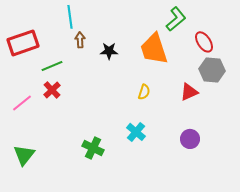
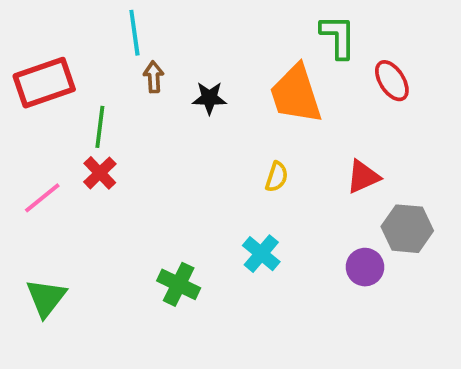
green L-shape: (176, 19) -> (338, 37), turned -50
green line: (52, 66) -> (100, 127), turned -60
gray hexagon: (212, 70) -> (407, 229), moved

